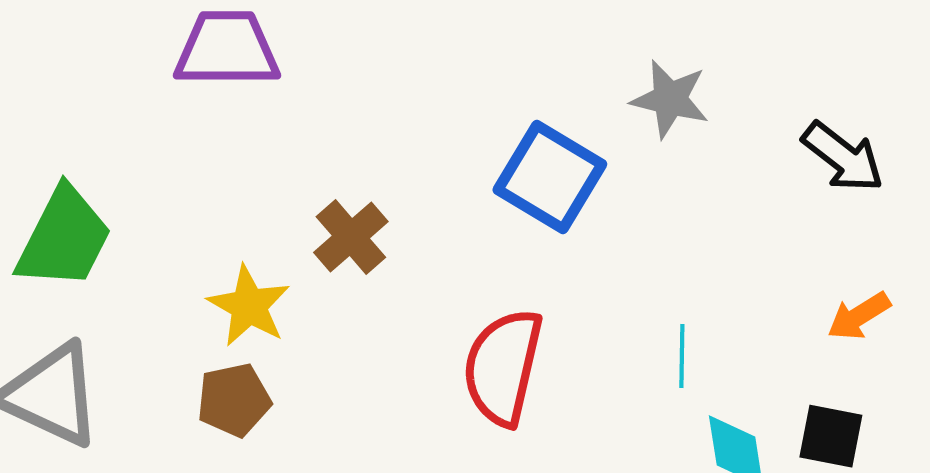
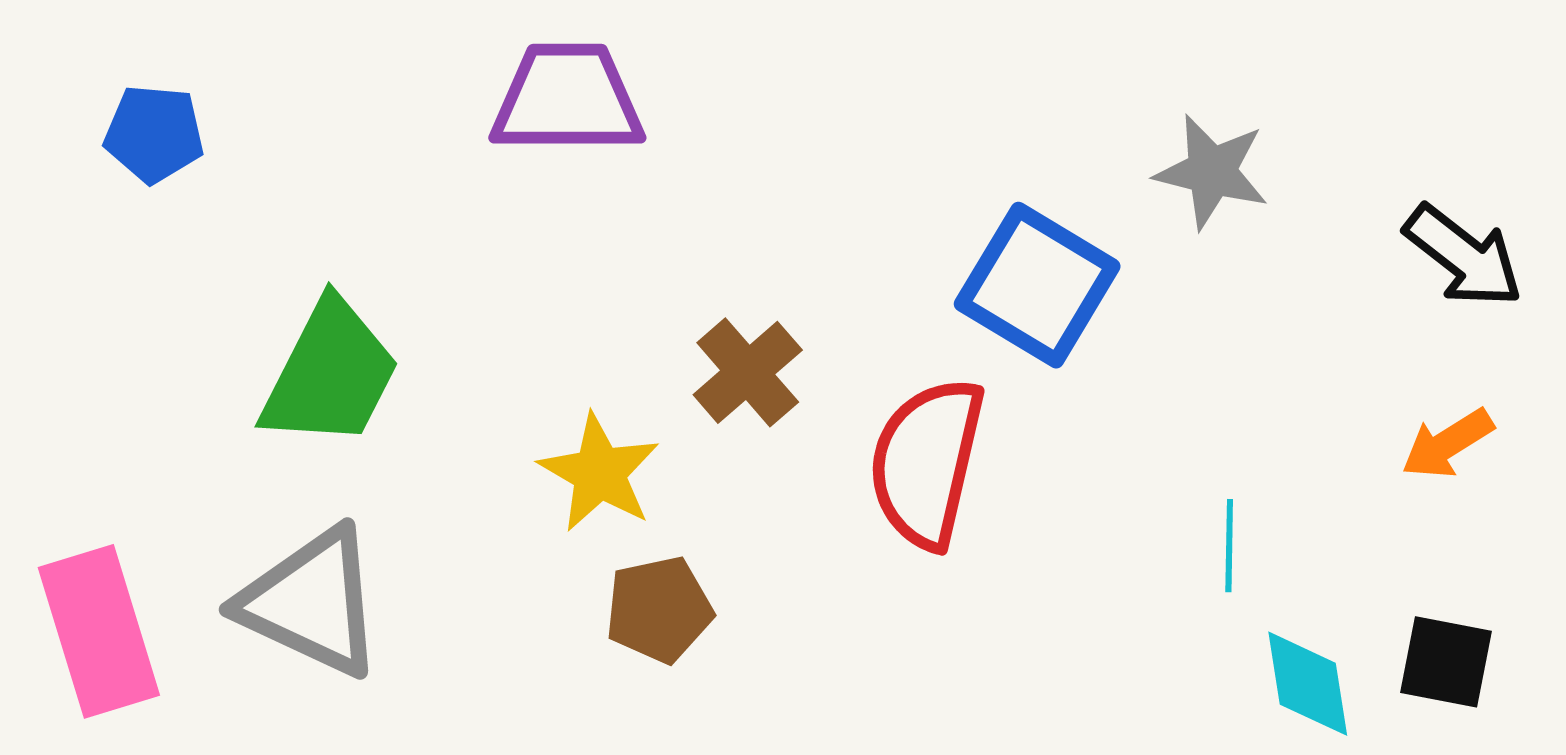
orange arrow: (859, 316) -> (1447, 444), moved
red semicircle: (503, 367) -> (927, 463), moved
brown pentagon: (234, 400) -> (659, 610), moved

